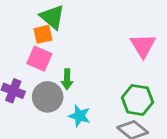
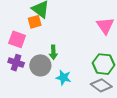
pink square: (39, 59) -> (17, 39), moved

